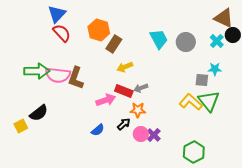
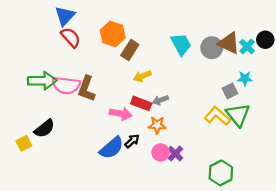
brown triangle: (224, 18) -> (229, 43), moved
gray square: (202, 80) -> (230, 91), turned -32
pink arrow: (106, 100) -> (121, 114), turned 30
black arrow: (124, 124) -> (132, 141), moved
blue semicircle: (98, 130) -> (112, 148), size x1.6

